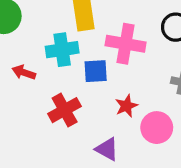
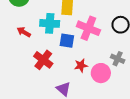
red cross: (65, 110) -> (43, 60), turned -36
pink circle: (157, 128) -> (101, 73), moved

